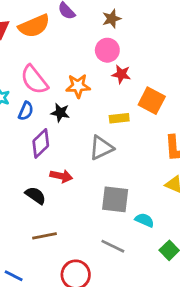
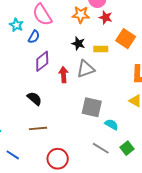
orange star: (78, 86) -> (81, 15), moved
black star: (60, 113) -> (78, 44), moved
red arrow: (61, 176) -> (63, 75), moved, turned -112
gray line: (113, 246) -> (101, 148), moved

